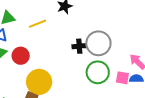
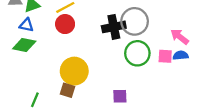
black cross: (79, 46) -> (114, 27), size x1.5
red circle: (21, 56) -> (65, 24), moved

